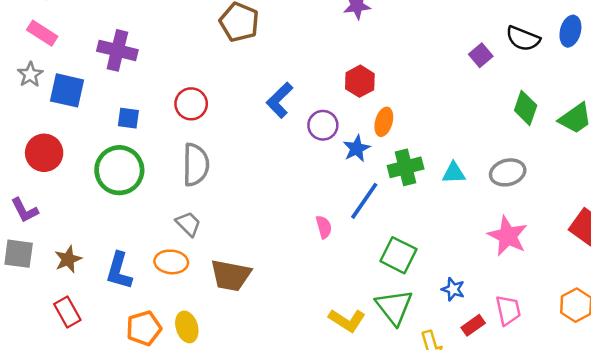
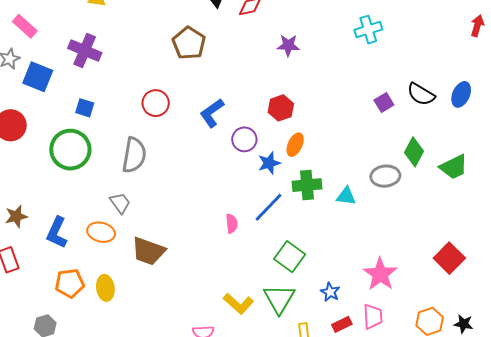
red circle: (191, 104) -> (156, 103), moved
gray ellipse: (508, 172) -> (385, 176), moved
pink star: (508, 236) -> (380, 274), moved

